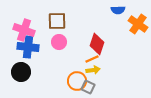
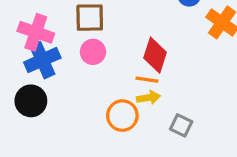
blue cross: (28, 47) -> (42, 60), turned -30
orange line: (92, 59) -> (147, 80), turned 32
gray square: (88, 87) -> (181, 125), moved

